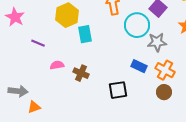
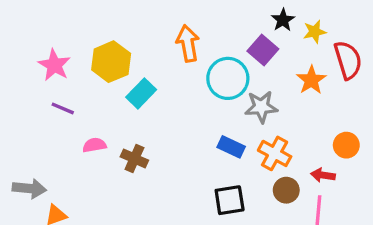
pink star: (15, 17) -> (54, 65), moved
cyan rectangle: (85, 34) -> (141, 93), turned 54
black square: (118, 90) -> (230, 200), moved
brown circle: (164, 92) -> (286, 190), moved

